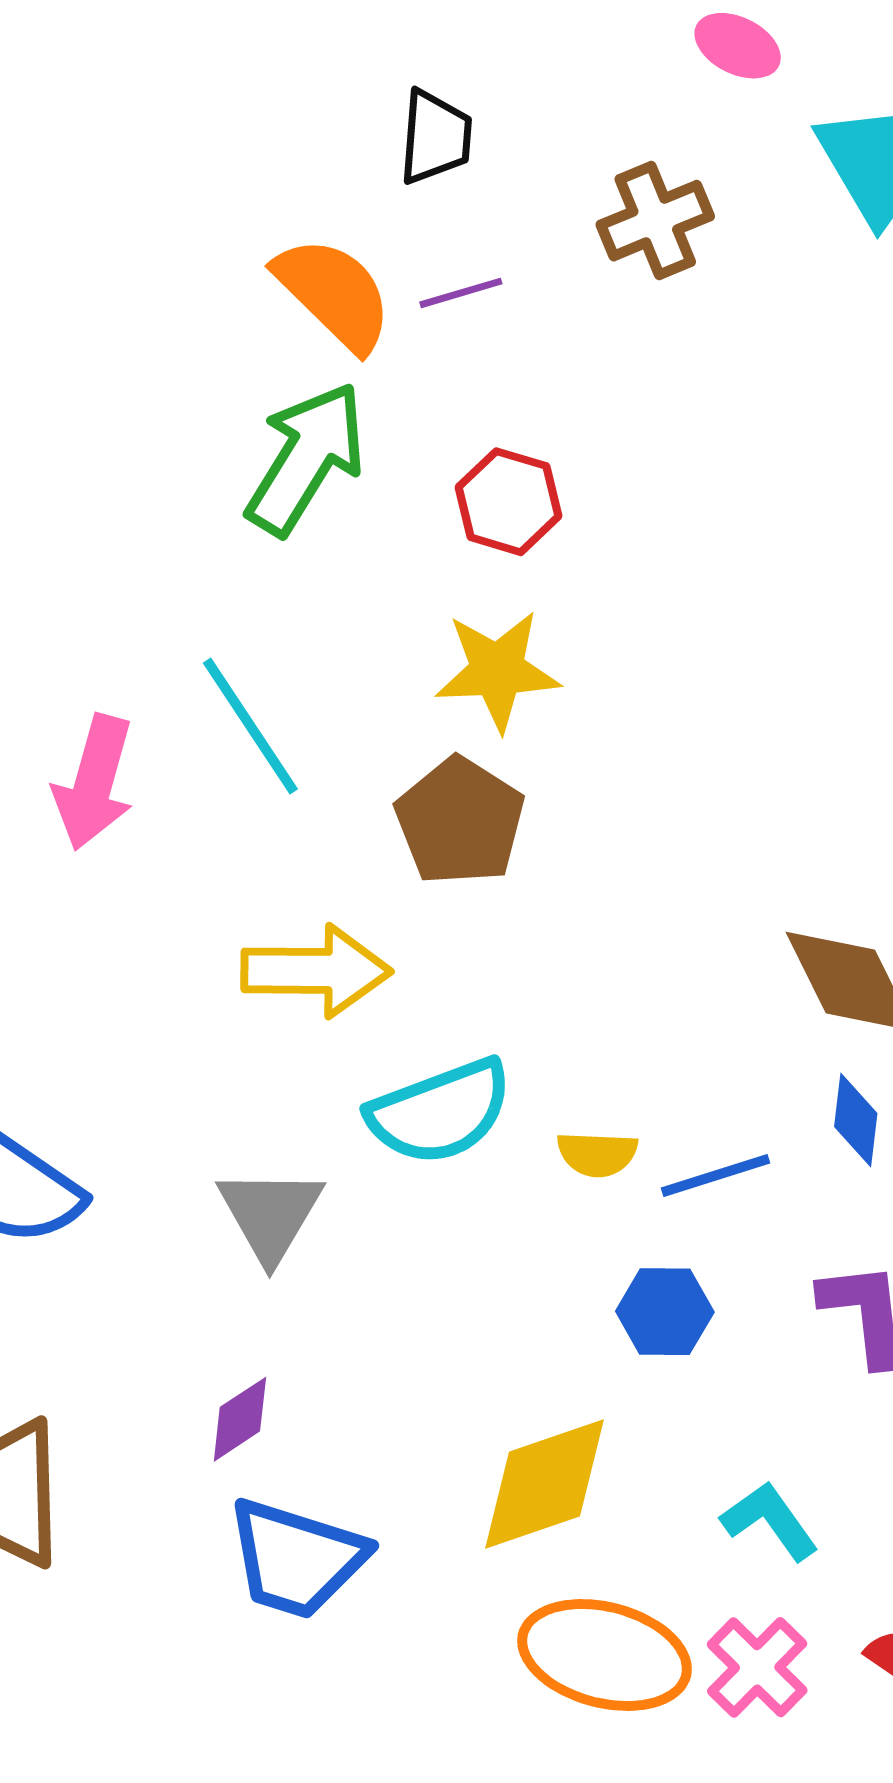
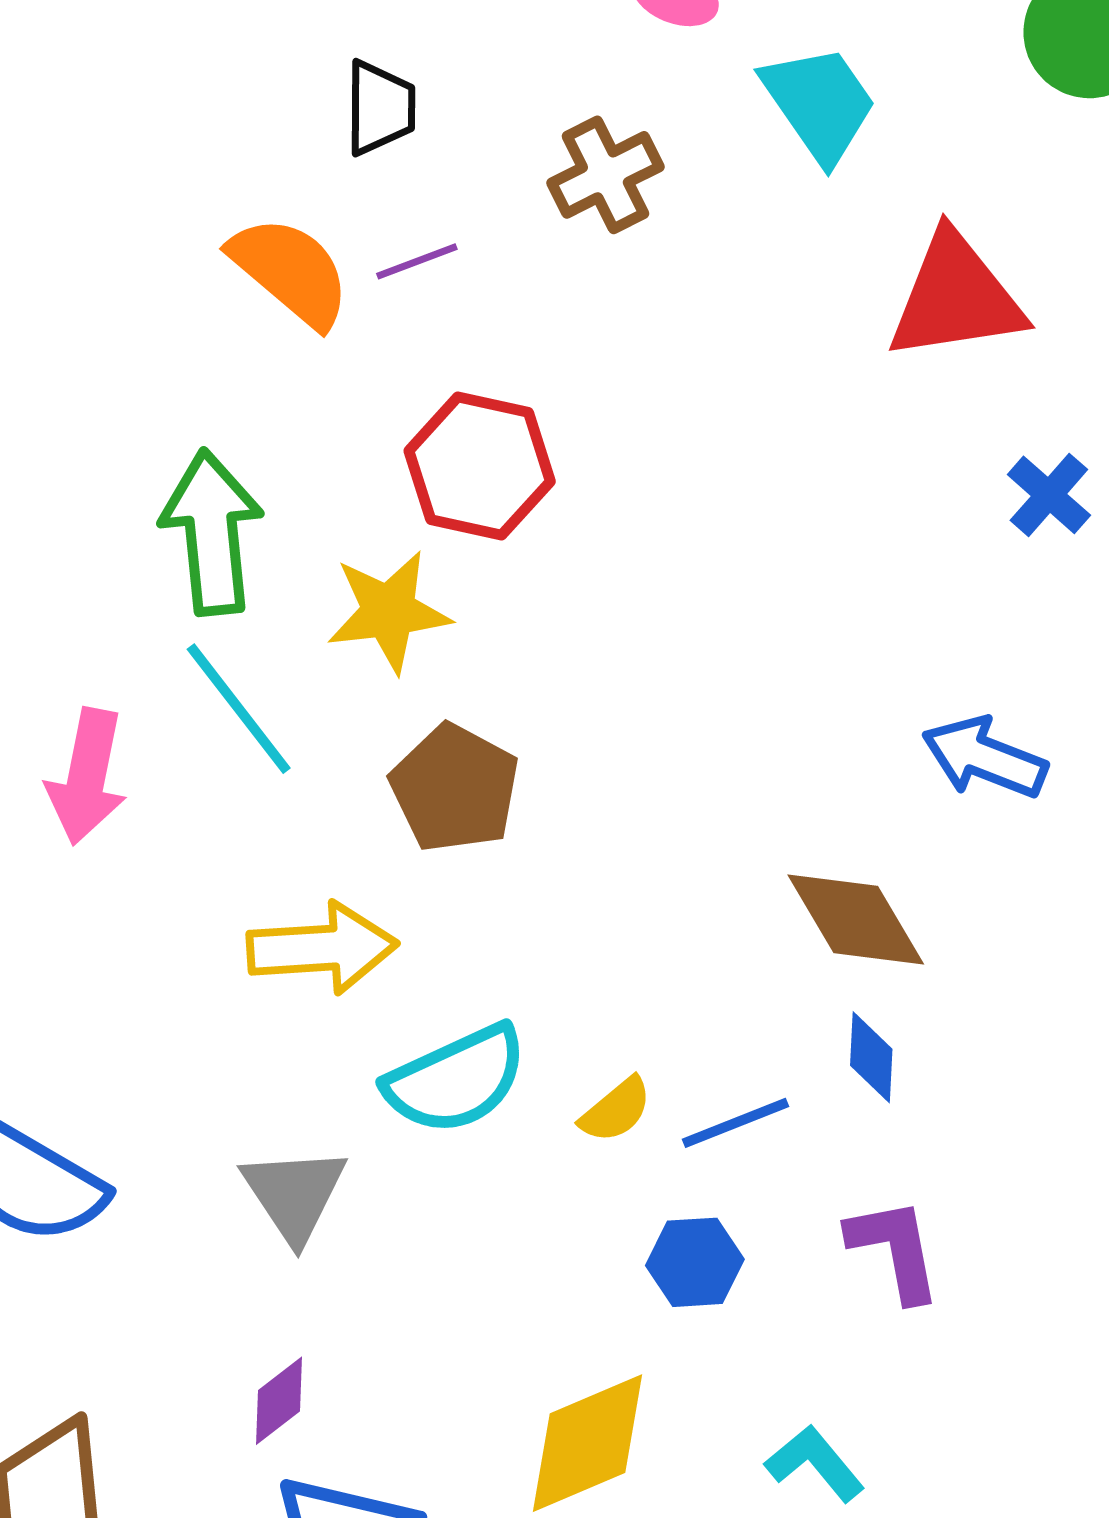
green arrow: (306, 459) -> (212, 532), moved, turned -33
red hexagon: (508, 502) -> (480, 466), size x1.4
yellow star: (497, 671) -> (389, 612), moved
yellow semicircle: (597, 1154) -> (616, 1110), turned -38

